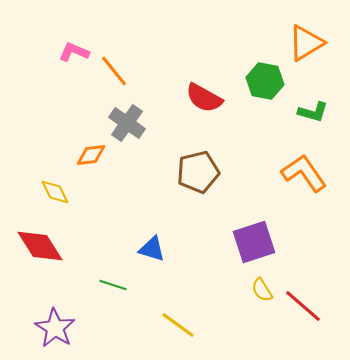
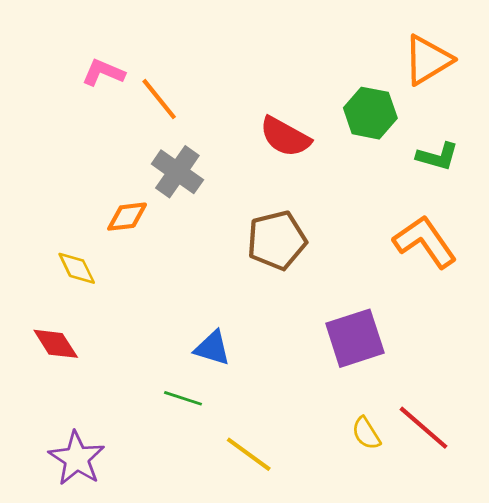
red diamond: (40, 246) -> (56, 344), size x0.7
green line: (113, 285) -> (183, 398), moved
yellow semicircle: (262, 290) -> (366, 433), moved

